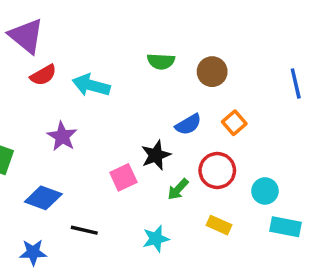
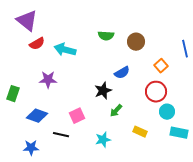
orange square: (234, 123) -> (161, 66), moved
purple star: (62, 136) -> (48, 80), turned -30
red circle: (217, 171) -> (156, 92), moved
pink square: (123, 177) -> (77, 116), moved

